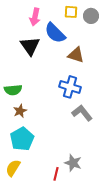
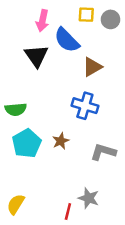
brown triangle: (76, 55) -> (92, 67), turned -48
brown star: (20, 111) -> (61, 141), moved
gray L-shape: (82, 113) -> (103, 152), moved, turned -35
cyan pentagon: (22, 139) -> (27, 143), moved

